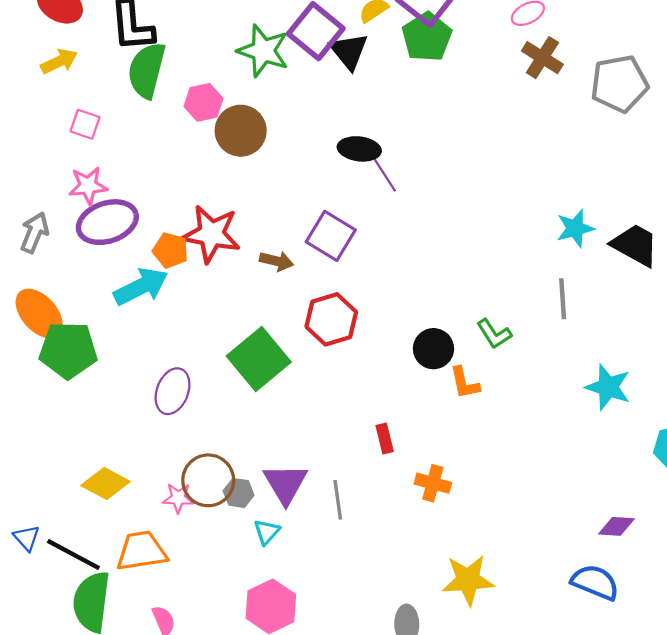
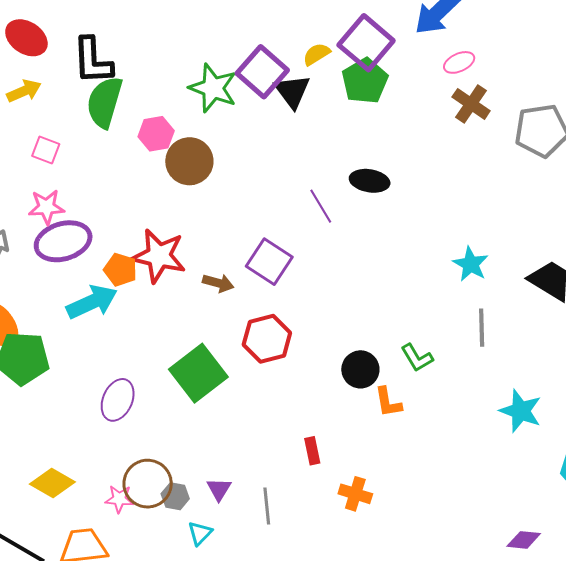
black ellipse: (359, 149) -> (370, 181), moved
cyan star: (575, 228) -> (471, 264), moved, turned -30
purple triangle: (285, 484) -> (219, 489), size x0.6

